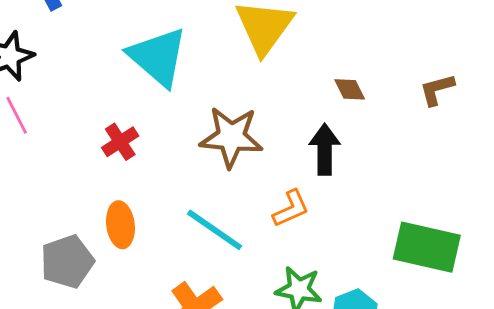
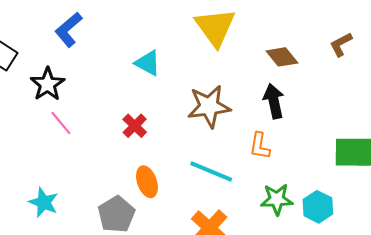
cyan triangle: (158, 57) -> (148, 63), size x0.6
brown diamond: (350, 89) -> (282, 57), size x1.4
orange L-shape: (291, 209) -> (260, 146), turned 136

